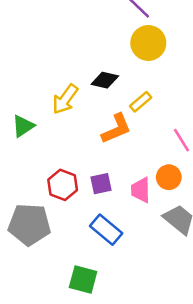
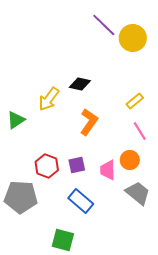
yellow circle: (148, 43) -> (133, 38), moved
yellow rectangle: (141, 102) -> (135, 101), moved
orange L-shape: (116, 129) -> (89, 122), turned -32

